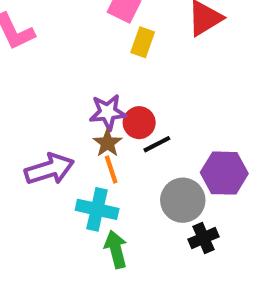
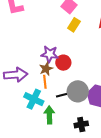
black line: (157, 144) -> (63, 95), moved
gray circle: (183, 200) -> (78, 91), moved
green arrow: (116, 249) -> (49, 115), moved

